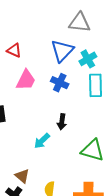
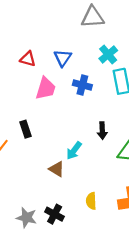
blue triangle: (62, 51) -> (63, 58), moved, size x0.7
black arrow: (62, 122) -> (102, 131), moved
brown triangle: (22, 176) -> (57, 169), moved

